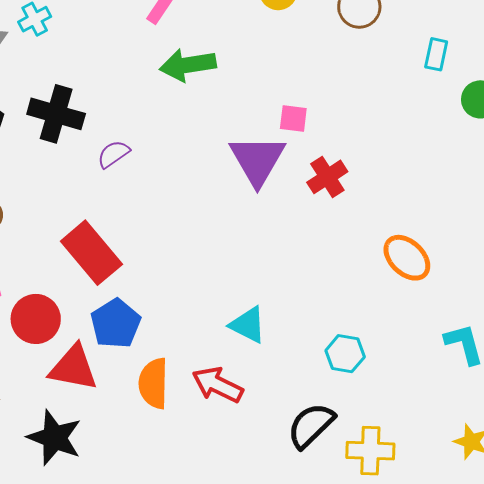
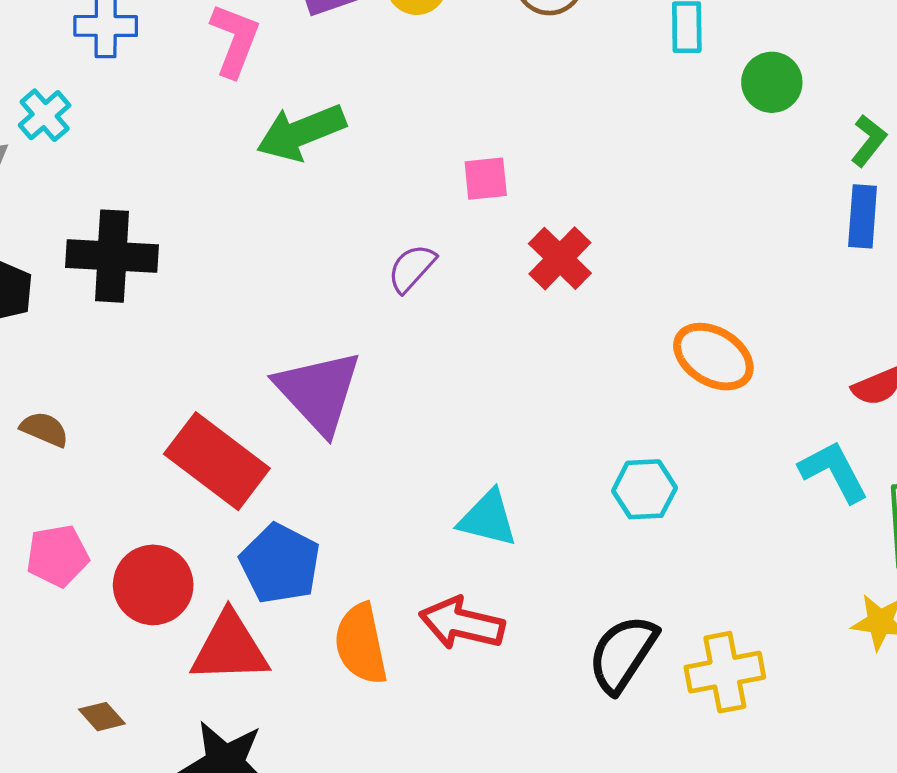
purple semicircle: (113, 154) -> (412, 268), moved
purple triangle: (257, 160) -> (319, 392), moved
cyan hexagon: (345, 354) -> (644, 489), moved

